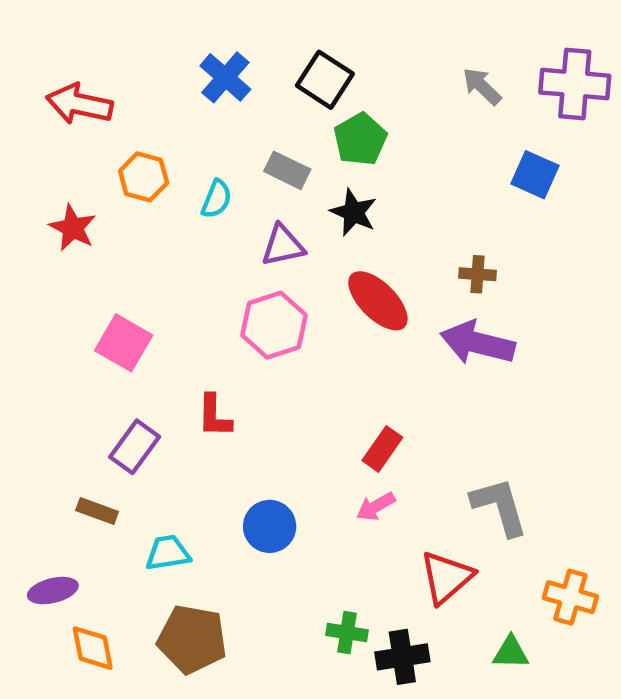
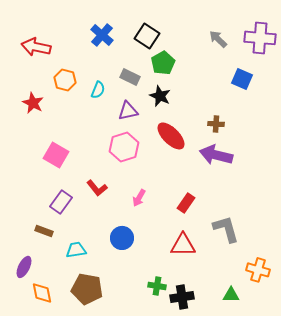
red L-shape: (214, 416) -> (97, 188), turned -40
red rectangle: (382, 449) -> (186, 203), moved
pink arrow: (376, 506) -> (139, 198), moved, turned -30
red triangle: (447, 577) -> (183, 245), moved, turned 40
purple ellipse: (53, 591) -> (24, 267), turned -50

